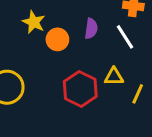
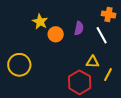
red hexagon: (80, 89) -> (80, 82), moved

